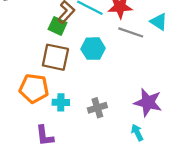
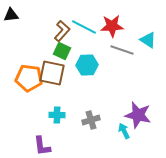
green square: (58, 26) -> (62, 51), moved
orange pentagon: (34, 88) -> (29, 78), moved
cyan arrow: (137, 132) -> (124, 131), moved

